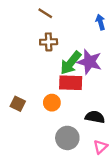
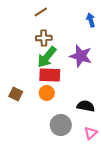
brown line: (45, 13) -> (41, 12), turned -64
green arrow: (71, 63) -> (47, 57), moved
red rectangle: (71, 83) -> (50, 75), moved

